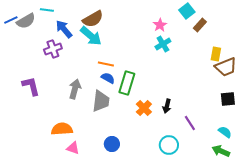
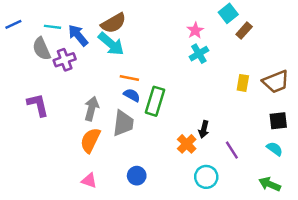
cyan line: (47, 10) -> (52, 27), moved
gray semicircle: (26, 21) -> (41, 49), moved, turned 96
yellow rectangle: (216, 54) -> (243, 83), moved
orange cross: (144, 108) -> (187, 144), moved
orange semicircle: (62, 129) -> (90, 140), moved, turned -60
cyan semicircle: (225, 132) -> (275, 149), moved

